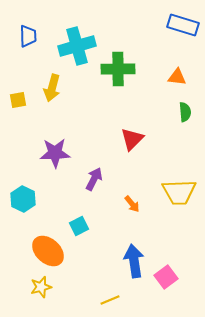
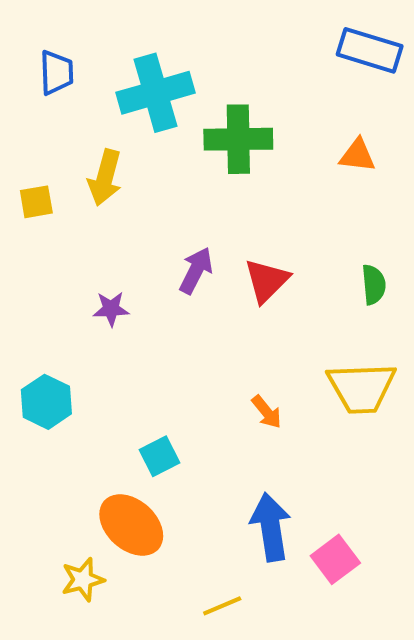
green semicircle: (185, 112) -> (374, 285), moved
purple star: (55, 153) -> (111, 309), size x0.6
purple arrow: (94, 179) -> (196, 271), moved
orange ellipse: (48, 251) -> (131, 525), moved

